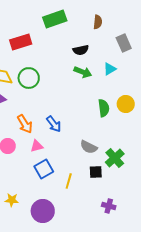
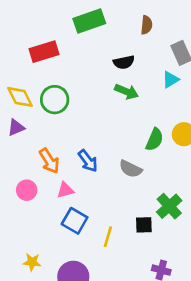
cyan triangle: (110, 69) -> (171, 80), moved
green semicircle: (104, 108) -> (155, 140), turned 30
gray semicircle: (89, 147) -> (131, 169), moved
blue square: (44, 169) -> (75, 221), turned -30

